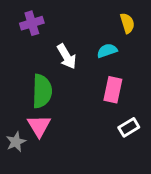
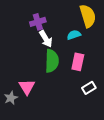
purple cross: (32, 23) -> (38, 22), moved
yellow semicircle: (127, 23) -> (88, 16), size x1.6
green semicircle: (42, 91) -> (52, 61), moved

